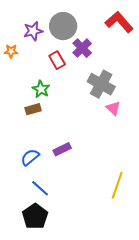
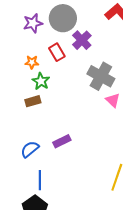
orange star: (11, 51) -> (32, 62), moved
blue line: (40, 188) -> (40, 180), turned 48

